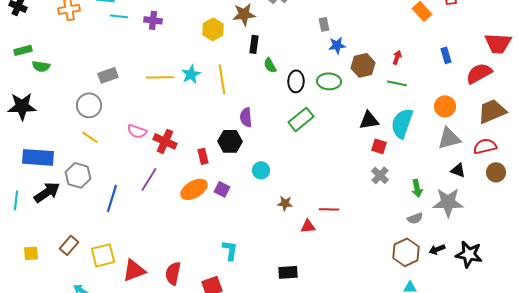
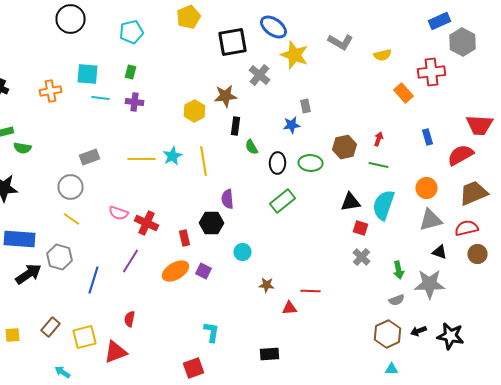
blue star: (337, 45) -> (292, 125), moved
red semicircle: (173, 273) -> (130, 319), moved, size x0.7

